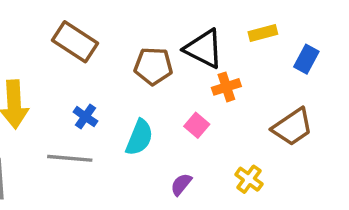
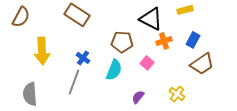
blue rectangle: (306, 59) -> (193, 40), moved
brown pentagon: (153, 66) -> (122, 42), moved
gray line: (70, 158) -> (74, 82), turned -75

